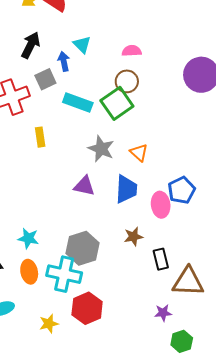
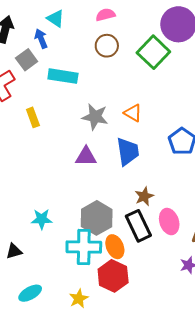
green square: (117, 103) -> (153, 52), moved
pink ellipse: (161, 205) -> (169, 222), moved
black rectangle: (161, 259) -> (138, 226), moved, size x1.4
orange ellipse: (29, 272) -> (115, 247), moved

